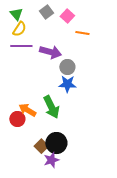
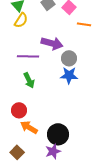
purple line: (21, 46) -> (28, 56), moved
green arrow: (51, 107) -> (29, 80), moved, size x0.7
orange arrow: (27, 110) -> (29, 127), moved
brown square: (41, 146) -> (17, 152), moved

